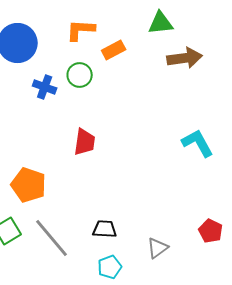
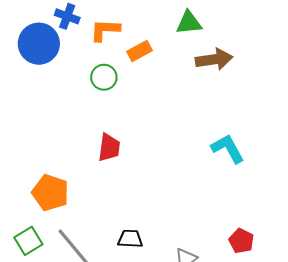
blue cross: (45, 87) -> (67, 16), moved

